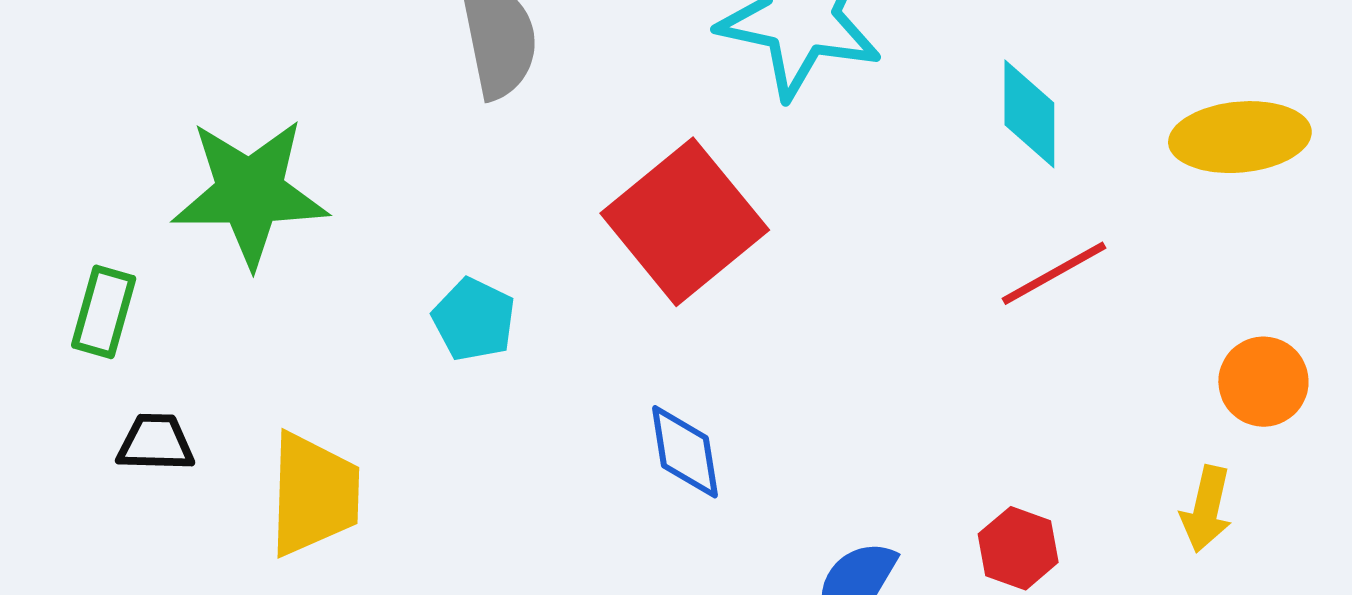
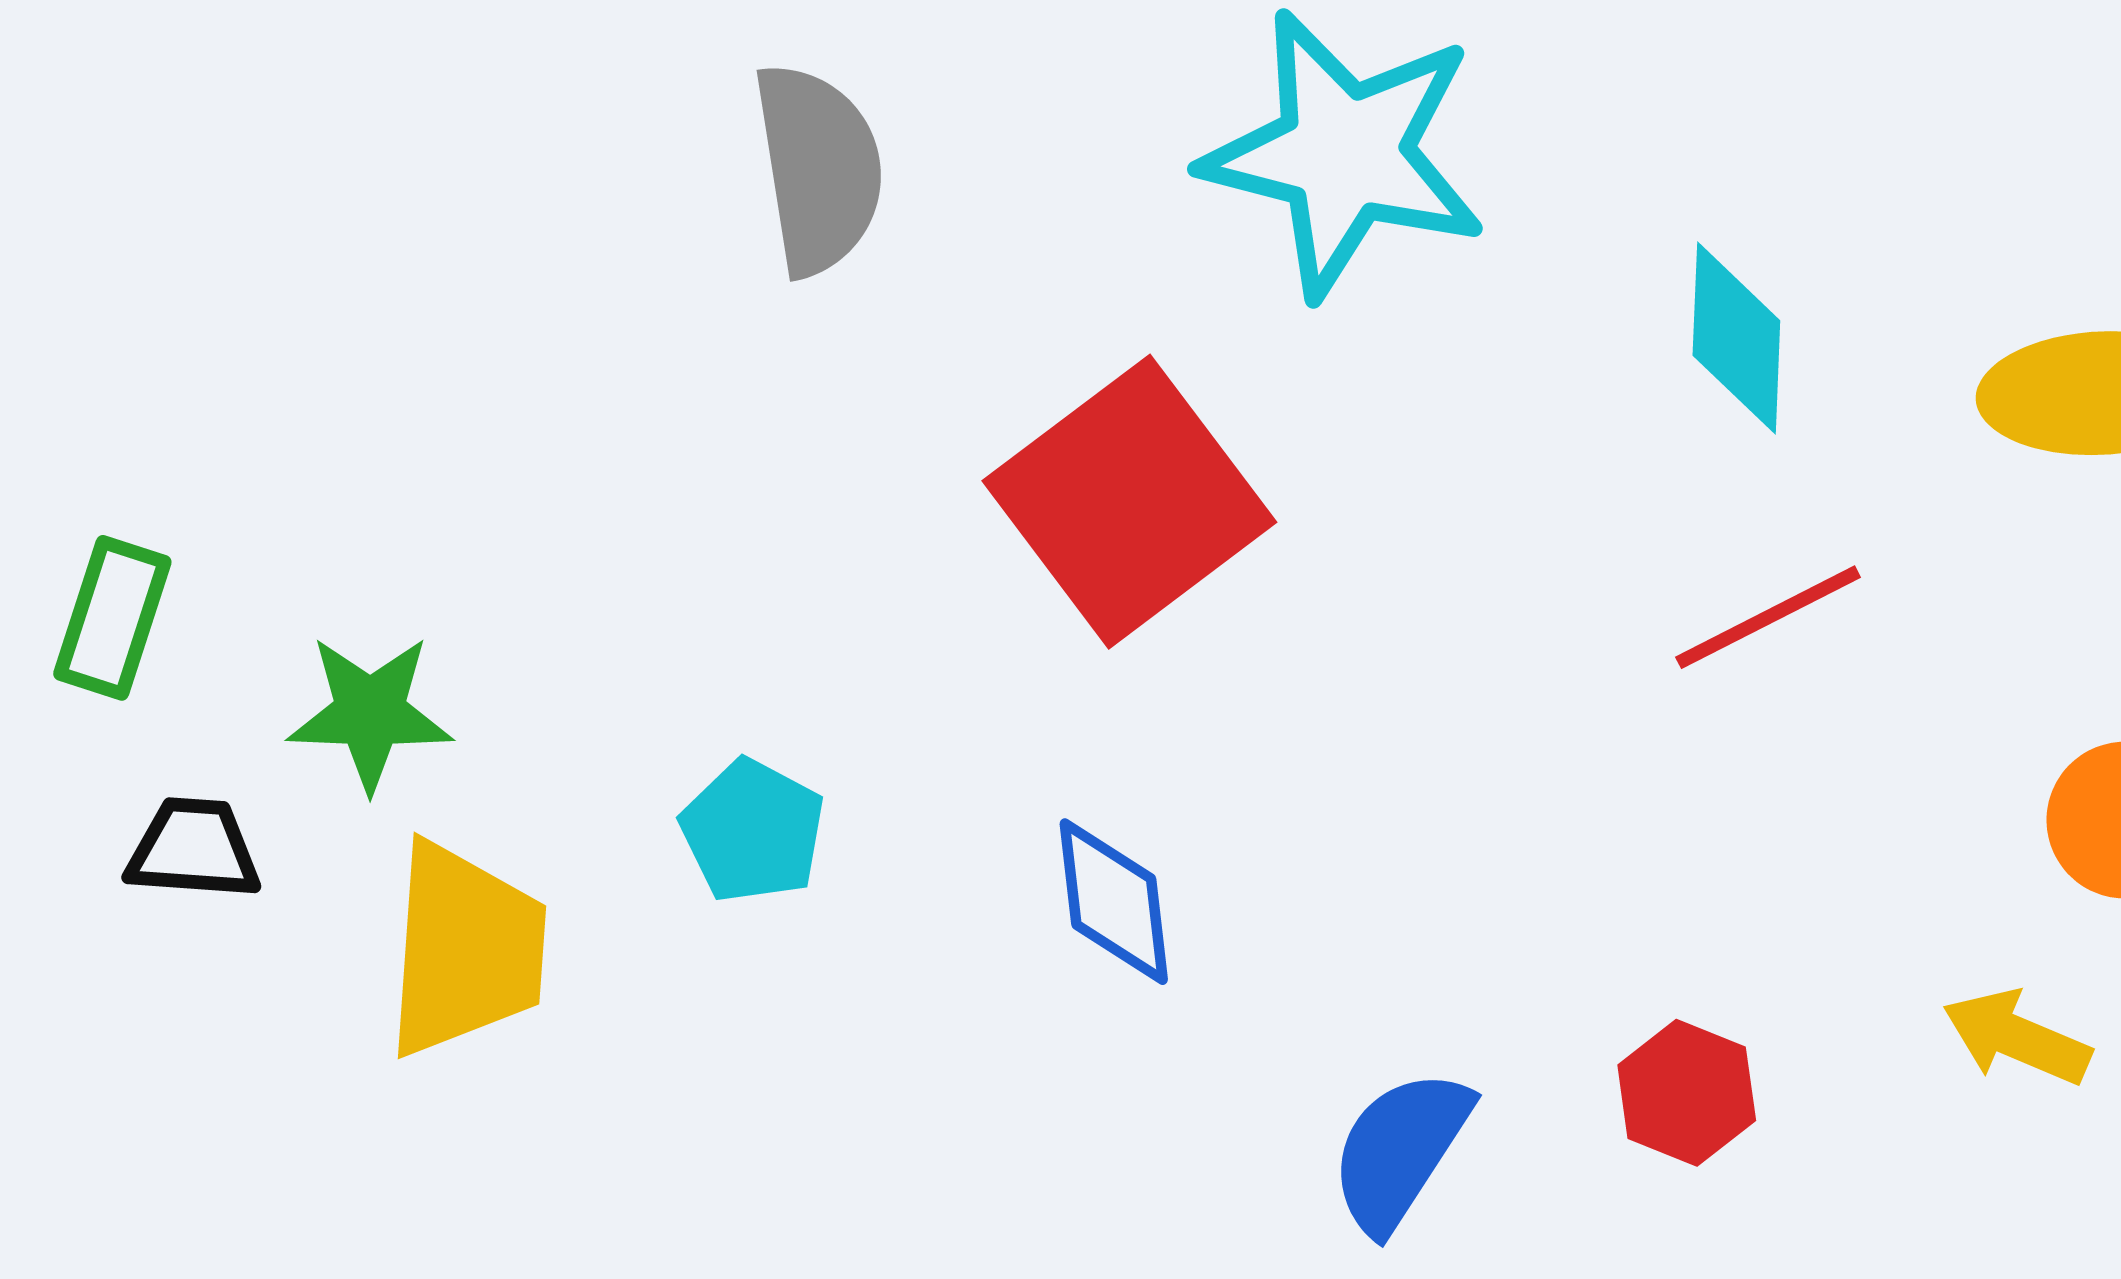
green star: (250, 193) -> (370, 713), moved, size x0.6
cyan pentagon: (474, 320) -> (753, 831), moved
yellow arrow: (1206, 509) -> (2017, 1038), turned 98

